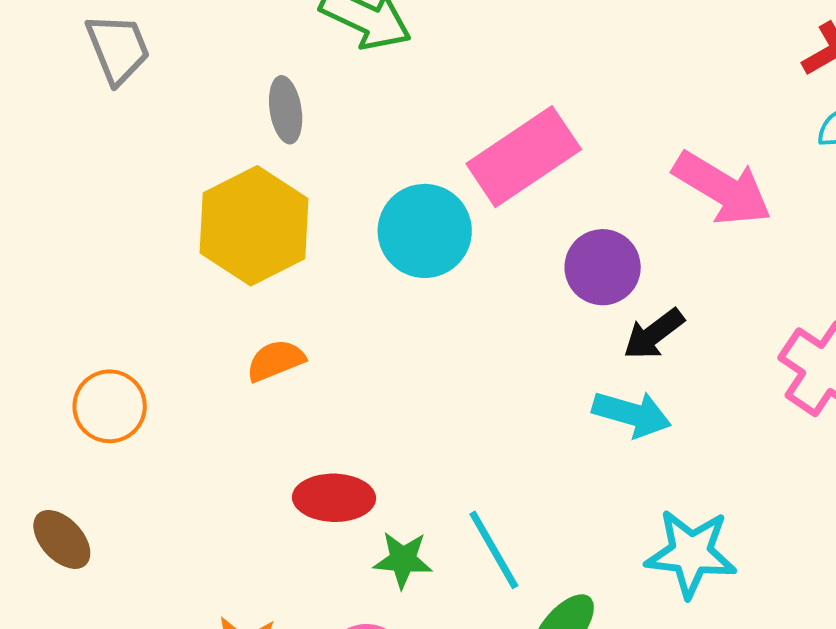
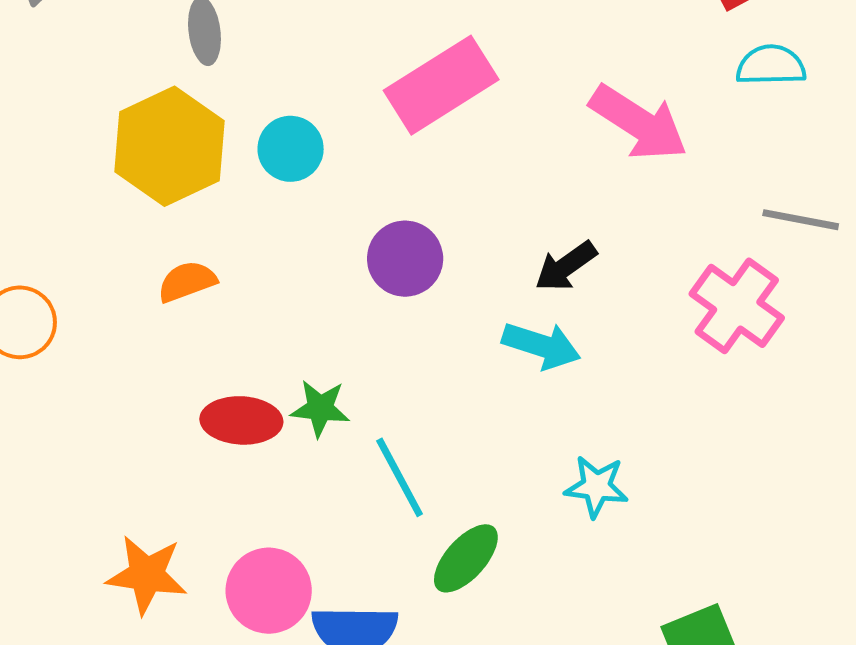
cyan circle: (425, 231) -> (291, 149), moved, size x0.7
purple circle: (603, 267) -> (405, 259), moved
cyan star: (691, 553) -> (596, 487), size x0.7
green star: (403, 560) -> (320, 408), moved

